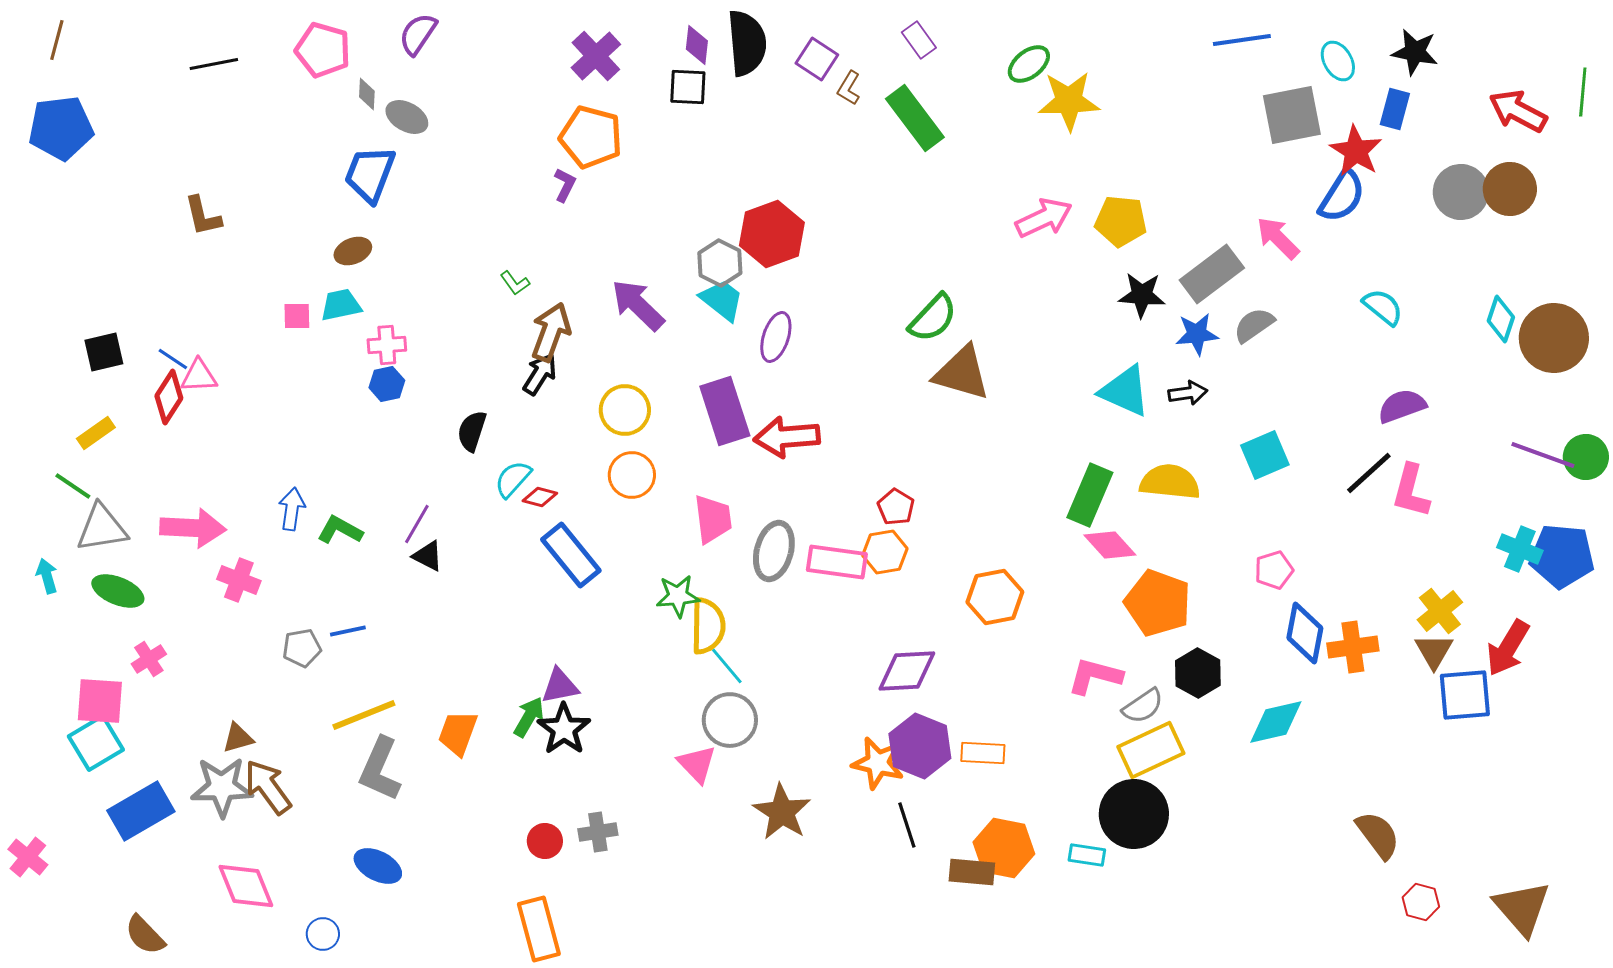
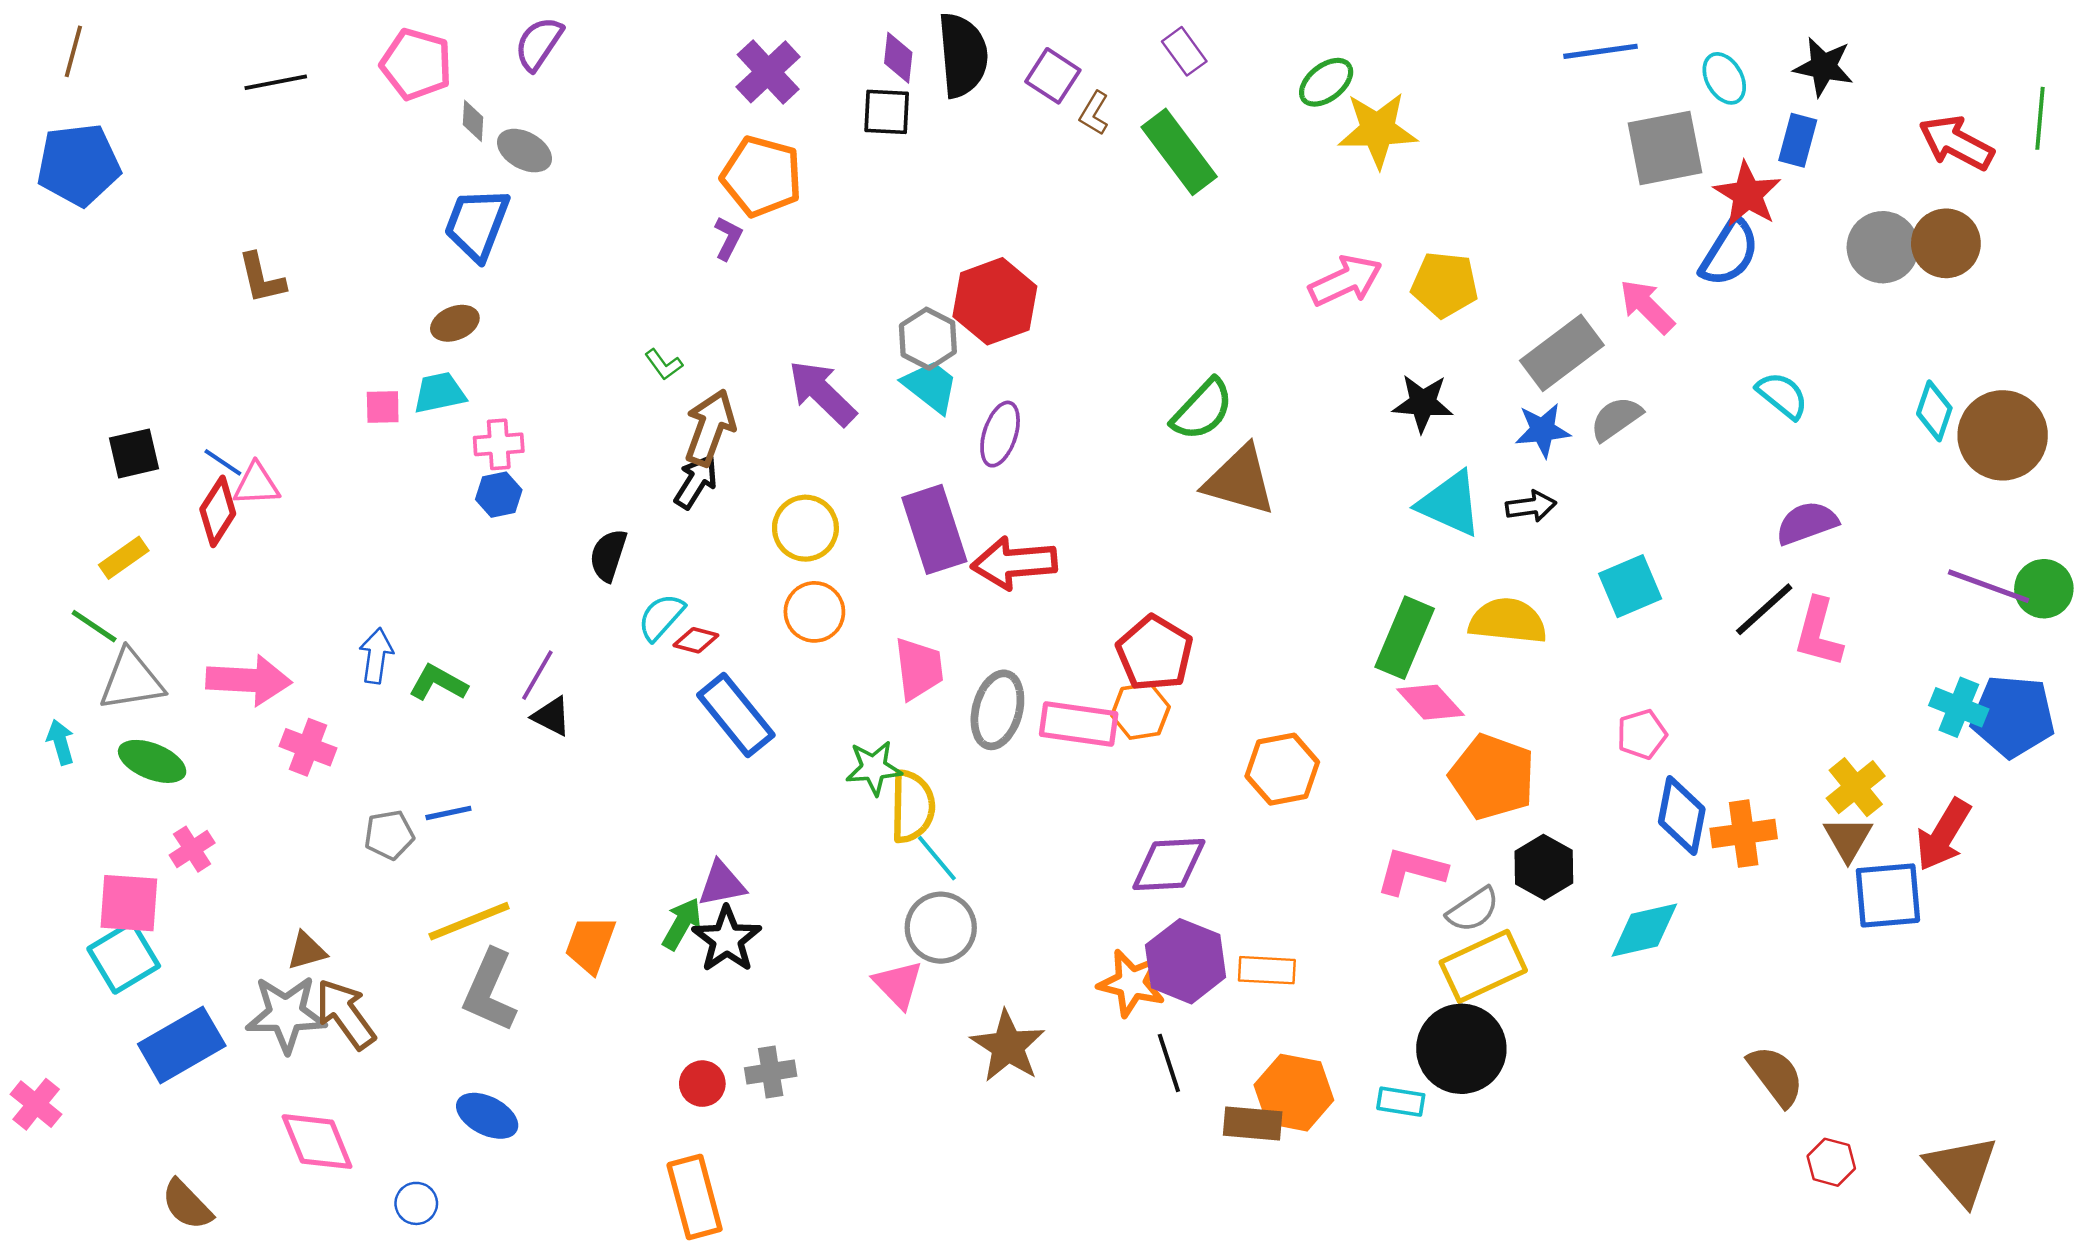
black star: (1142, 295) -> (1423, 403), moved
red pentagon: (896, 507) -> (1155, 653), size x1.6

